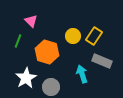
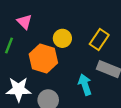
yellow circle: (73, 36) -> (62, 38), moved
white star: (26, 78) -> (19, 89), turned 30

